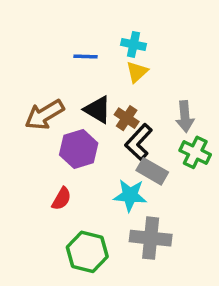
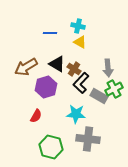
yellow triangle: (137, 72) -> (80, 42), turned -48
green cross: (195, 152) -> (114, 89), turned 36
gray rectangle: (152, 171) -> (99, 96), moved

